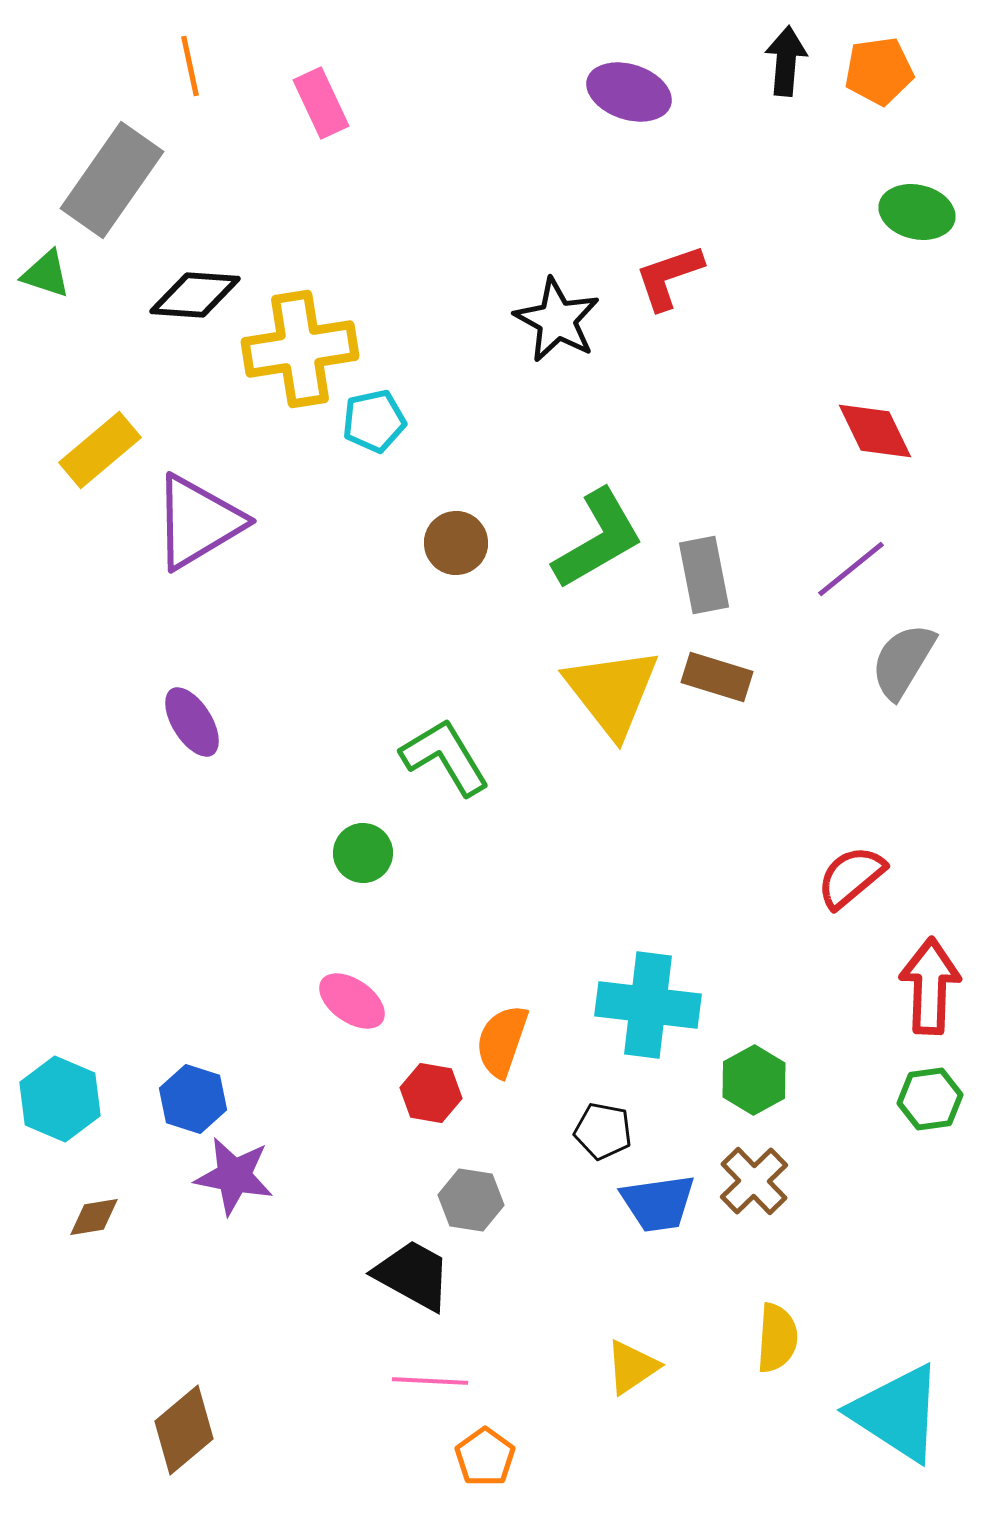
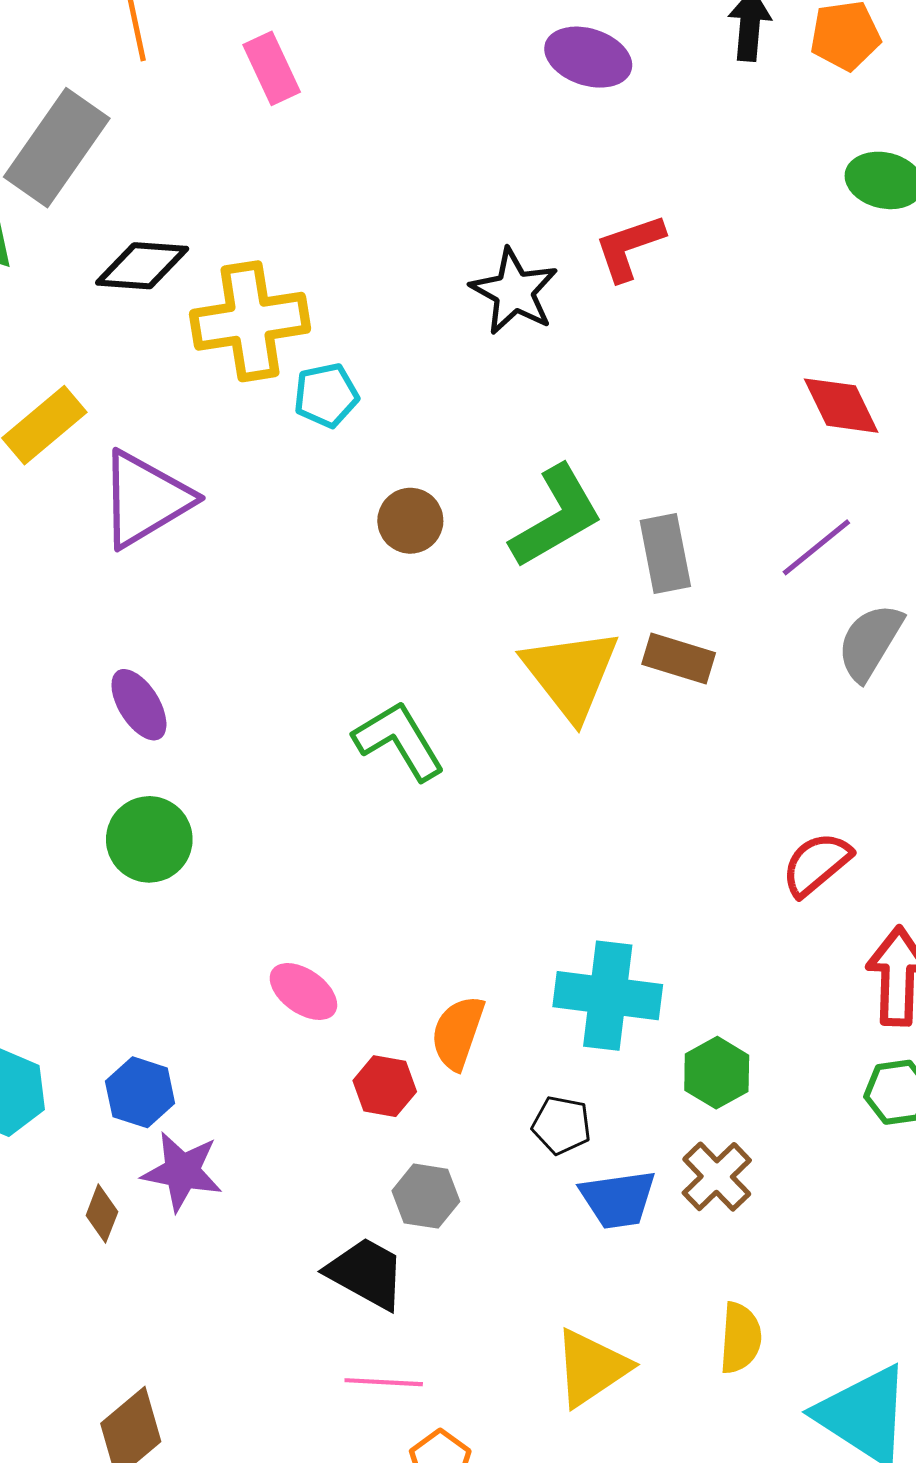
green circle: (363, 853) -> (149, 839), moved, size x1.4
brown diamond: (94, 1217) -> (102, 1214), moved, turned -60
yellow triangle: (632, 1367) -> (591, 1368), size x1.4

